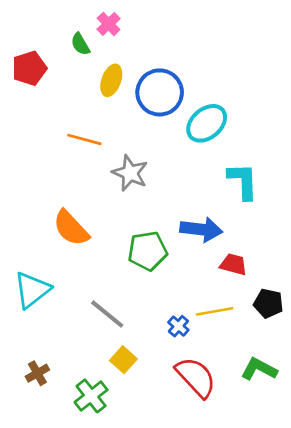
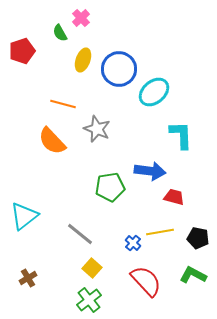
orange semicircle: (71, 228) -> (52, 141), moved
black pentagon: (268, 303) -> (198, 238), moved
green cross: (91, 396) -> (89, 300), moved

